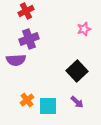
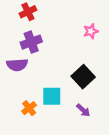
cyan square: (48, 106) -> (52, 96), moved

